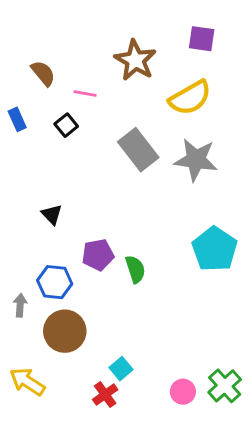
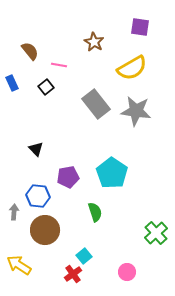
brown star: (135, 60) -> (94, 42), size x0.7
cyan pentagon: (215, 249) -> (112, 173), moved
green semicircle: (135, 269) -> (95, 212), moved
green cross: (225, 386) -> (156, 233), moved

